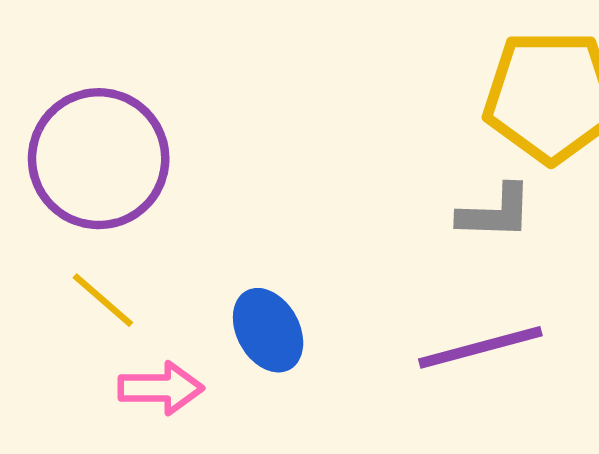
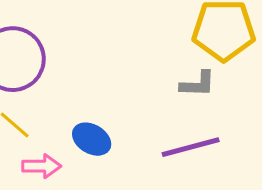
blue ellipse: (268, 330) -> (92, 139), turned -30

